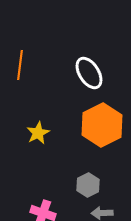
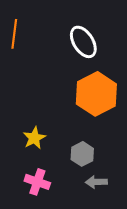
yellow star: (38, 133) -> (34, 138), moved

